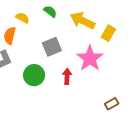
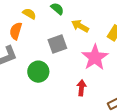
yellow arrow: (83, 21) -> (80, 26), moved, size x0.7
red arrow: (67, 76) -> (81, 88), moved

